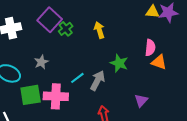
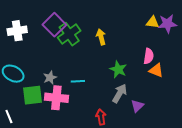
green cross: (66, 29) -> (69, 34), size x1.6
gray star: (41, 62) -> (50, 78), moved
cyan line: (77, 78) -> (78, 81), turned 32
gray arrow: (97, 81) -> (120, 93), moved

